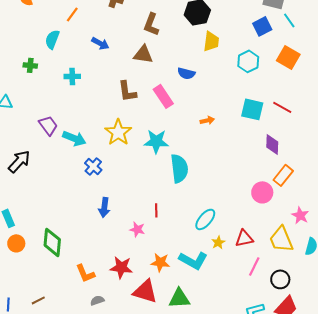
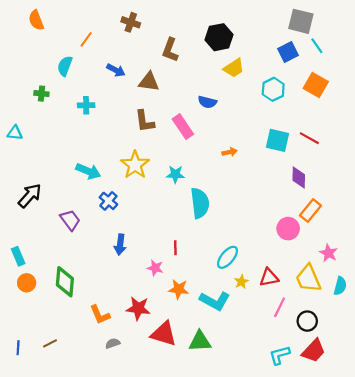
yellow trapezoid: (211, 41) -> (234, 68), turned 50
brown triangle: (143, 54) -> (149, 82), moved
purple trapezoid: (48, 125) -> (70, 220), moved
cyan star: (156, 141) -> (175, 174), size x0.7
orange star: (160, 262) -> (179, 289), moved

